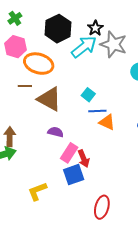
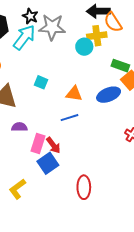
blue line: (97, 111) -> (69, 118), moved
orange triangle: (107, 122) -> (74, 94), moved

